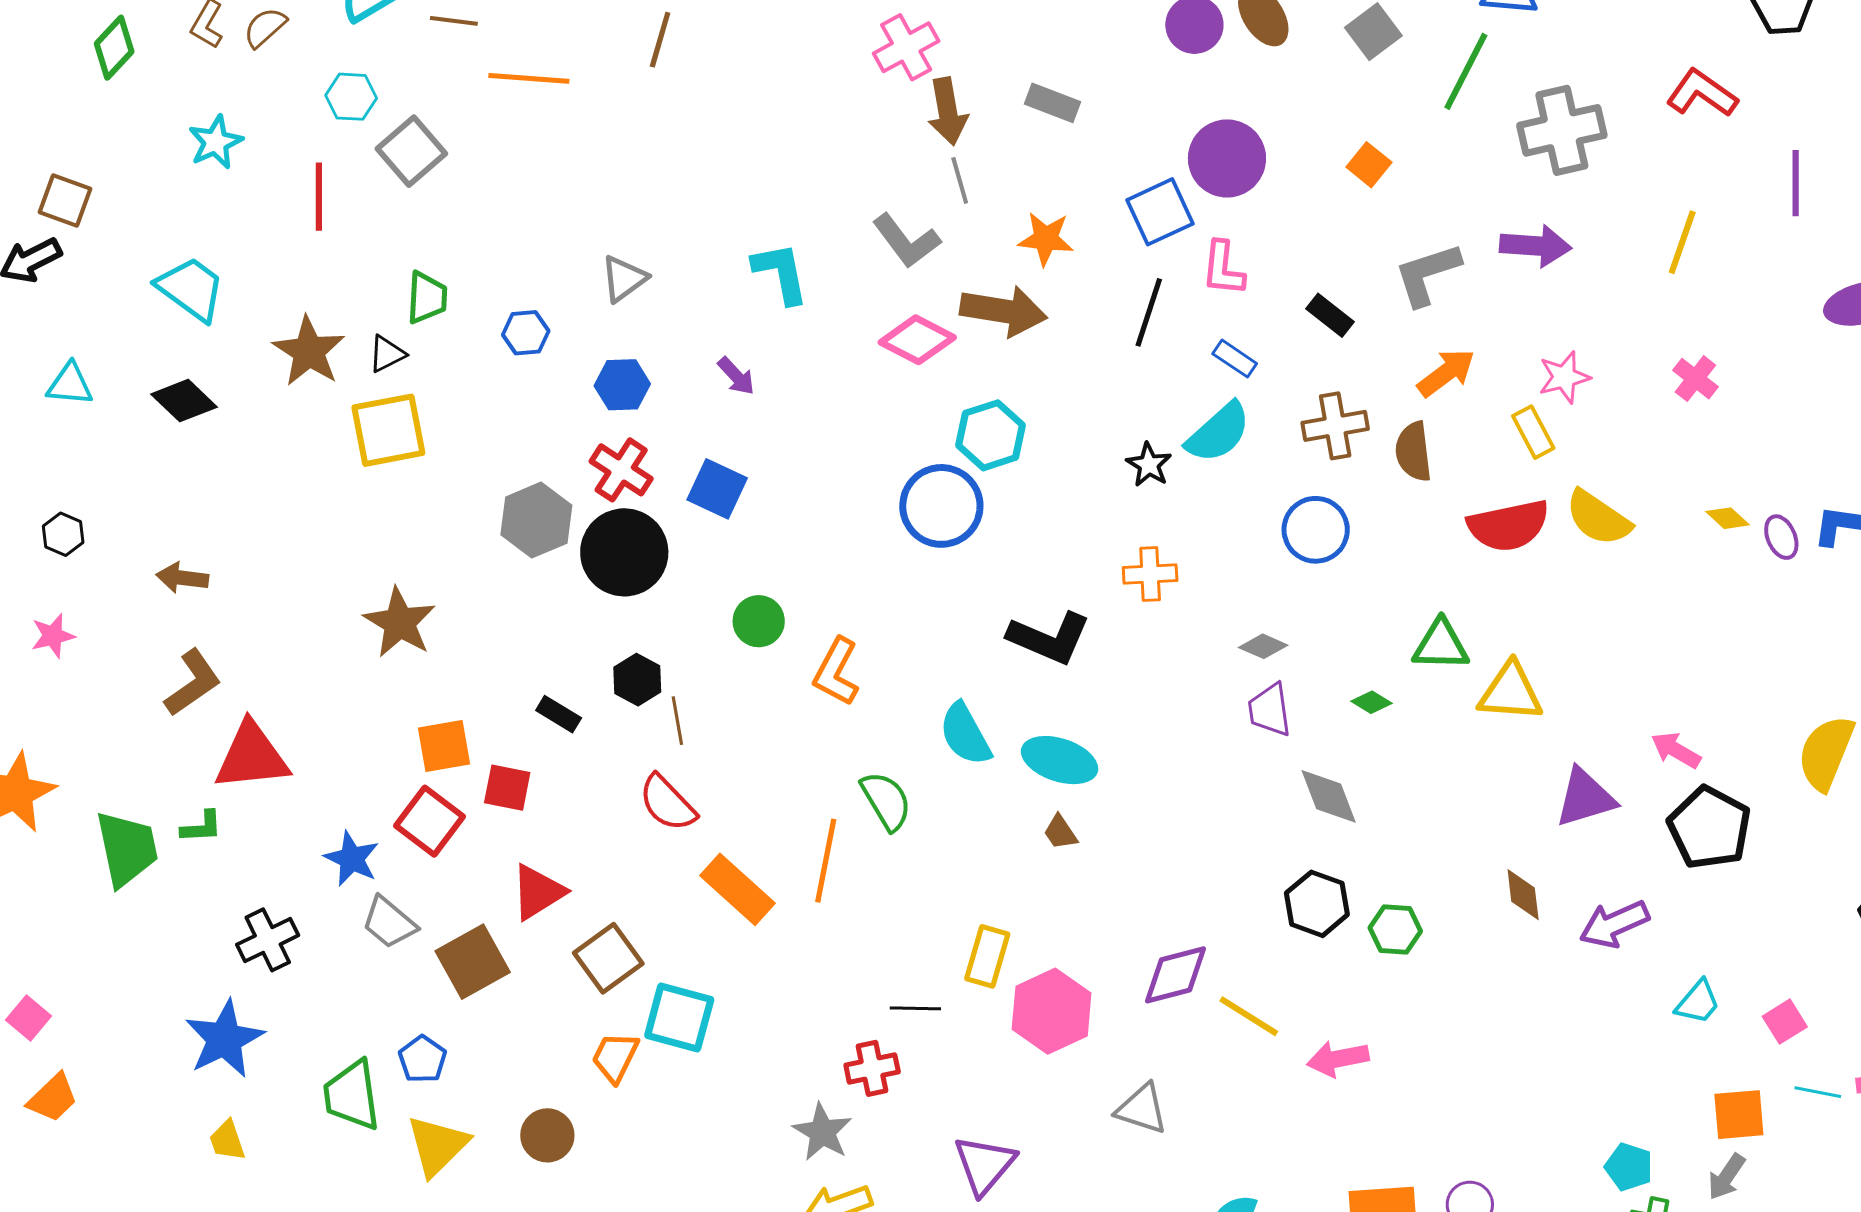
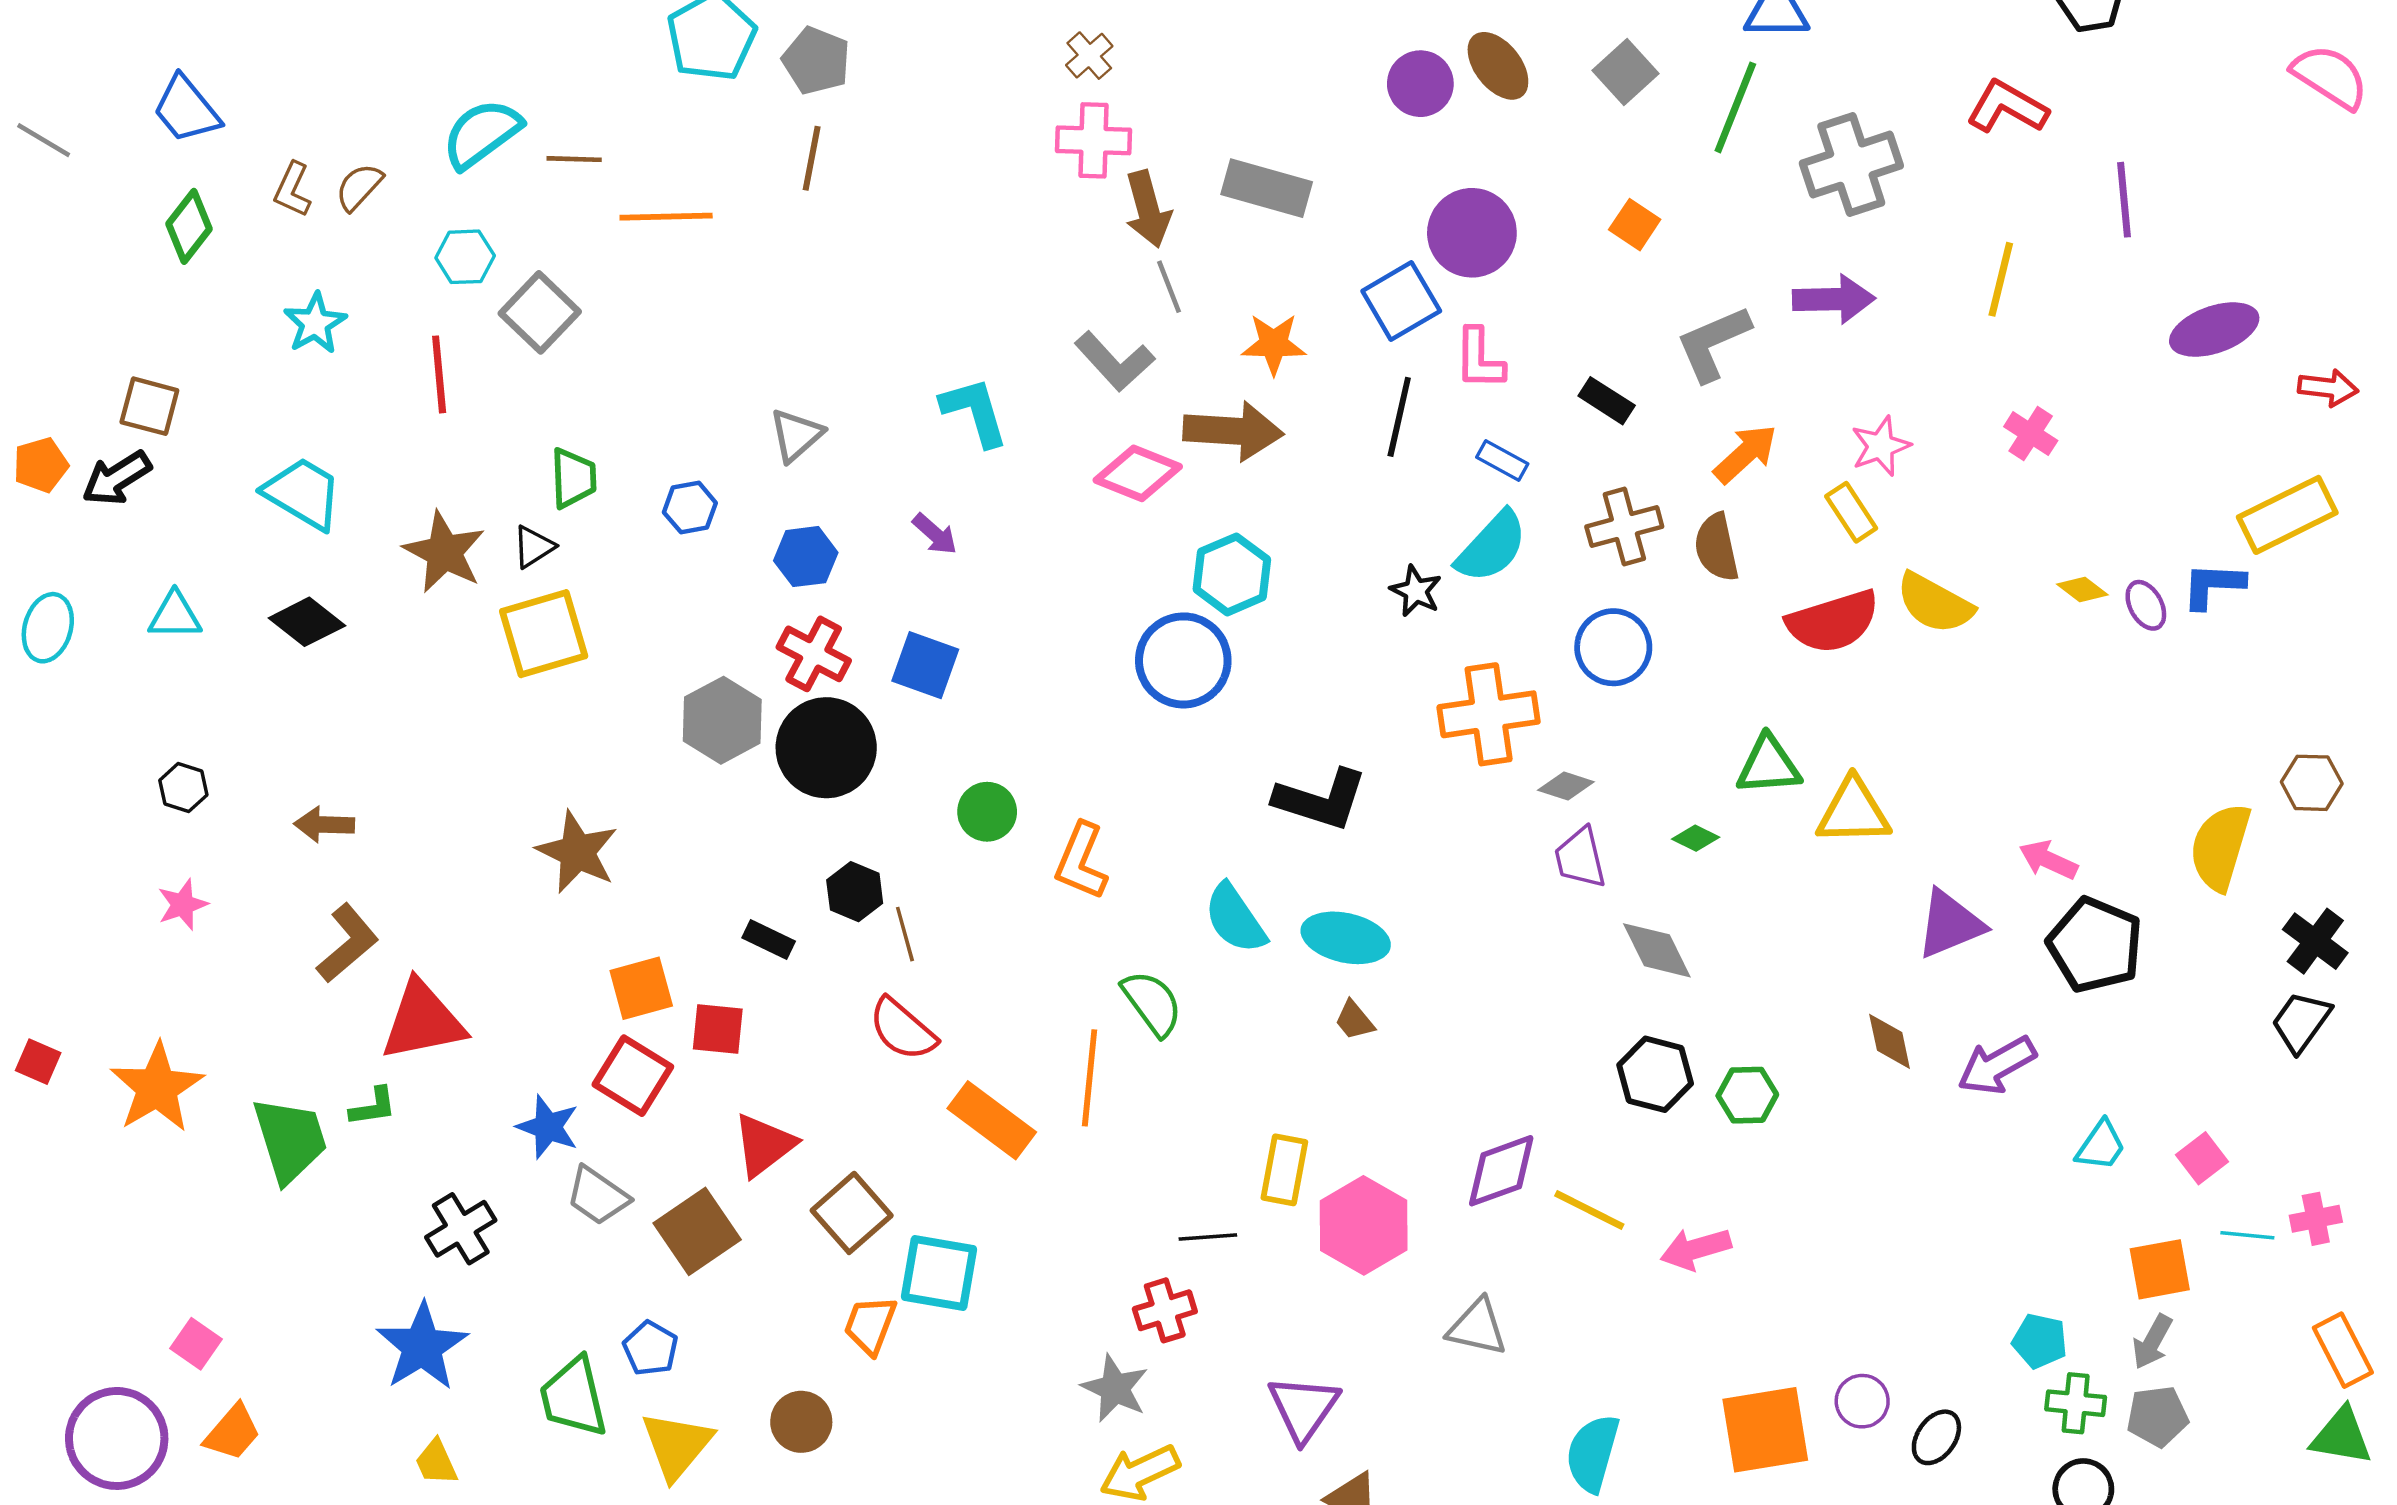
pink cross: (906, 47) -> (1093, 140), turned 36
gray rectangle: (1053, 103) -> (1267, 188), size x1.4
orange cross: (1150, 574) -> (1489, 714), moved, size x1.6

